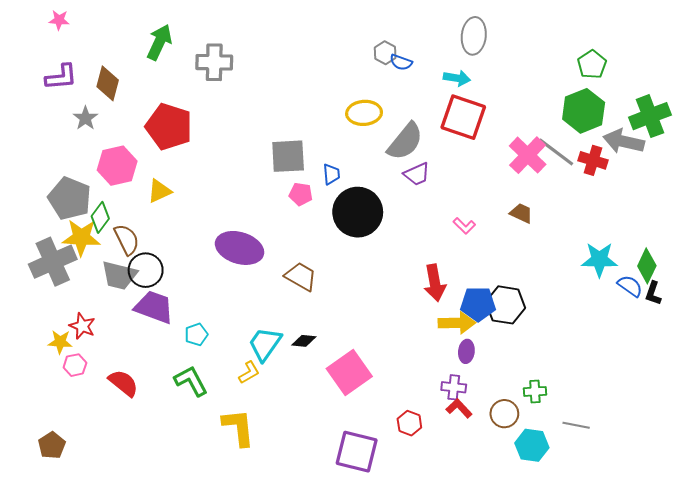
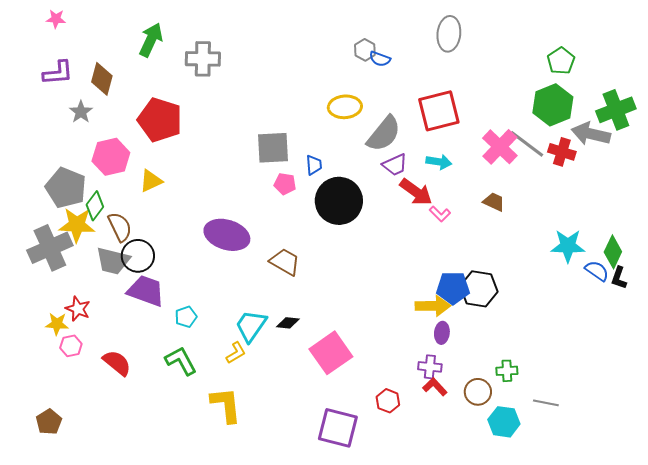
cyan arrow: (457, 78) -> (439, 162), moved
red square: (463, 117) -> (439, 111), turned -33
red arrow: (435, 283) -> (416, 192), moved, turned -44

